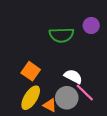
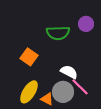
orange square: (31, 71) -> (29, 57), moved

